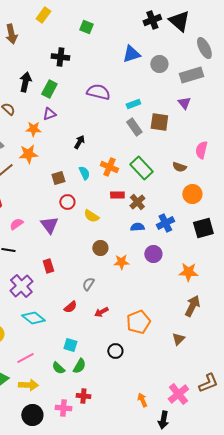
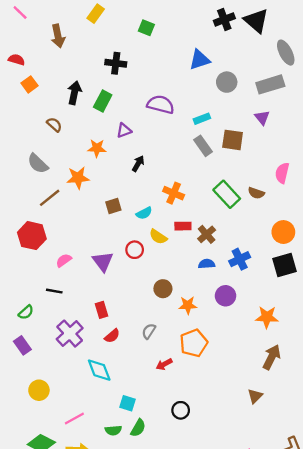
gray circle: (159, 64) -> (227, 82), moved
purple triangle: (49, 114) -> (124, 130), moved
orange star: (33, 129) -> (97, 148), moved
green rectangle: (141, 168) -> (227, 194), moved
cyan semicircle: (84, 173) -> (144, 213), moved, turned 88
orange circle: (192, 194) -> (283, 232), moved
red circle: (67, 202) -> (135, 250), moved
yellow semicircle: (91, 216) -> (158, 237), moved
red semicircle: (70, 307) -> (112, 336), moved
cyan diamond: (33, 318) -> (99, 370), moved, turned 30
orange pentagon: (138, 322) -> (194, 343), moved
green semicircle: (58, 368) -> (113, 430), turned -48

